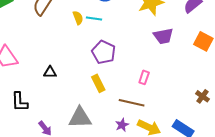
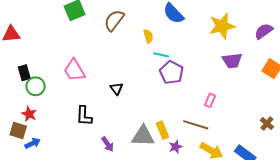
cyan line: (94, 18) -> (161, 55), moved
black triangle: (50, 72) -> (117, 89), turned 48
yellow rectangle: (98, 83) -> (162, 130), moved
purple star: (122, 125) -> (176, 147), moved

